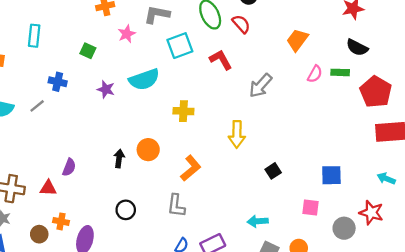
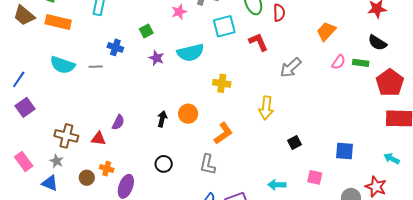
red semicircle: (241, 24) -> (279, 13), turned 36
green square: (88, 51) -> (146, 31), moved, turned 32
gray line: (37, 106) -> (96, 67), turned 32
pink square: (311, 207) -> (315, 177), moved

